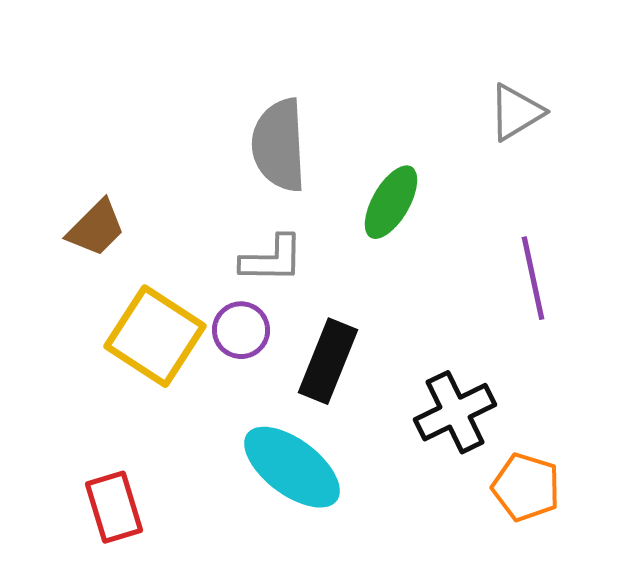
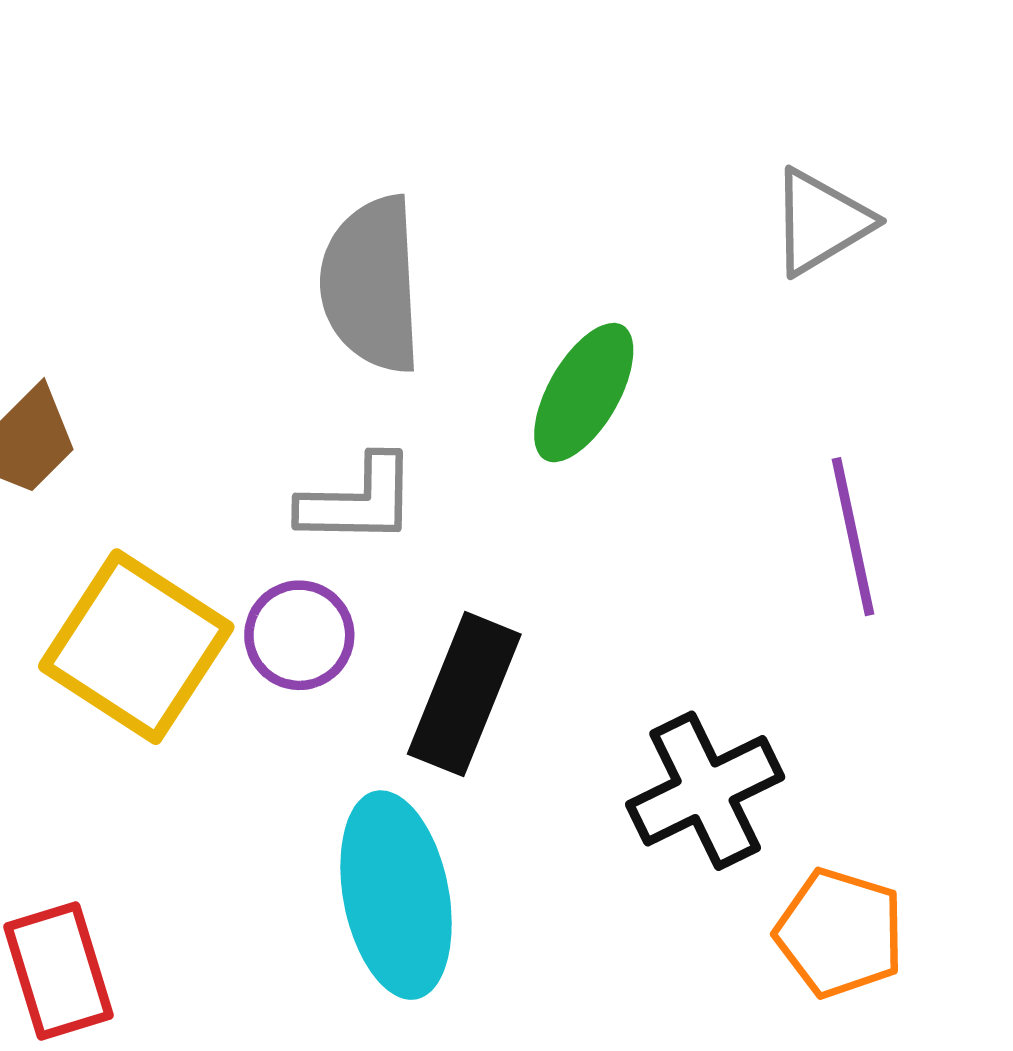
cyan ellipse: (292, 467) -> (396, 895), turned 42

